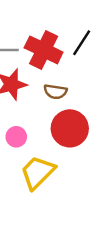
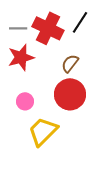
brown semicircle: (55, 92) -> (70, 63), moved, turned 120

